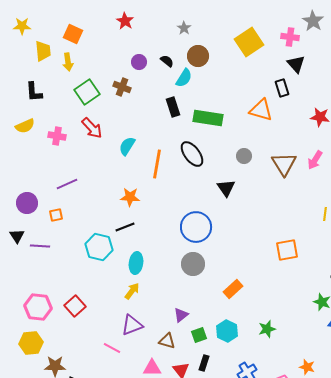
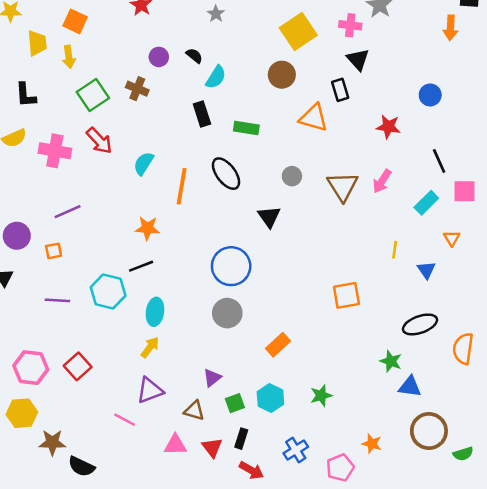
brown circle: (198, 56) -> (282, 75), moved
green rectangle: (208, 118) -> (246, 128), size x0.7
pink cross: (57, 136) -> (55, 151), size x1.4
purple line: (40, 246) -> (57, 300), moved

